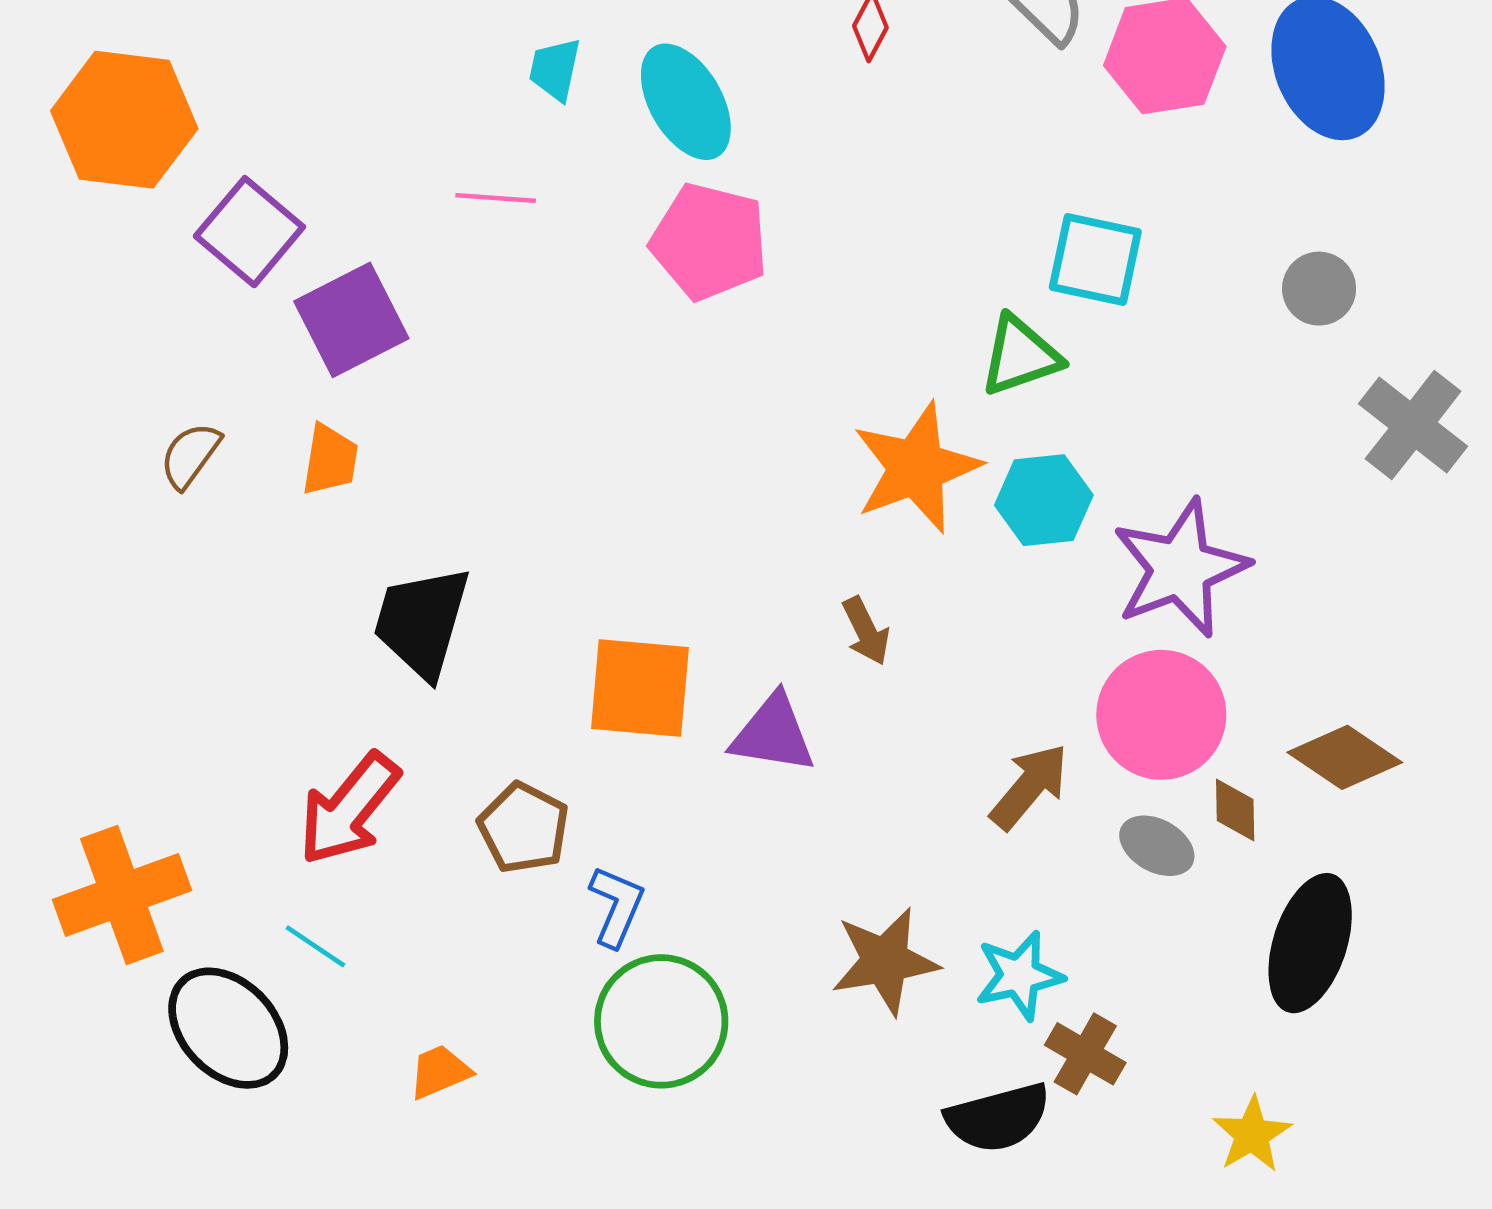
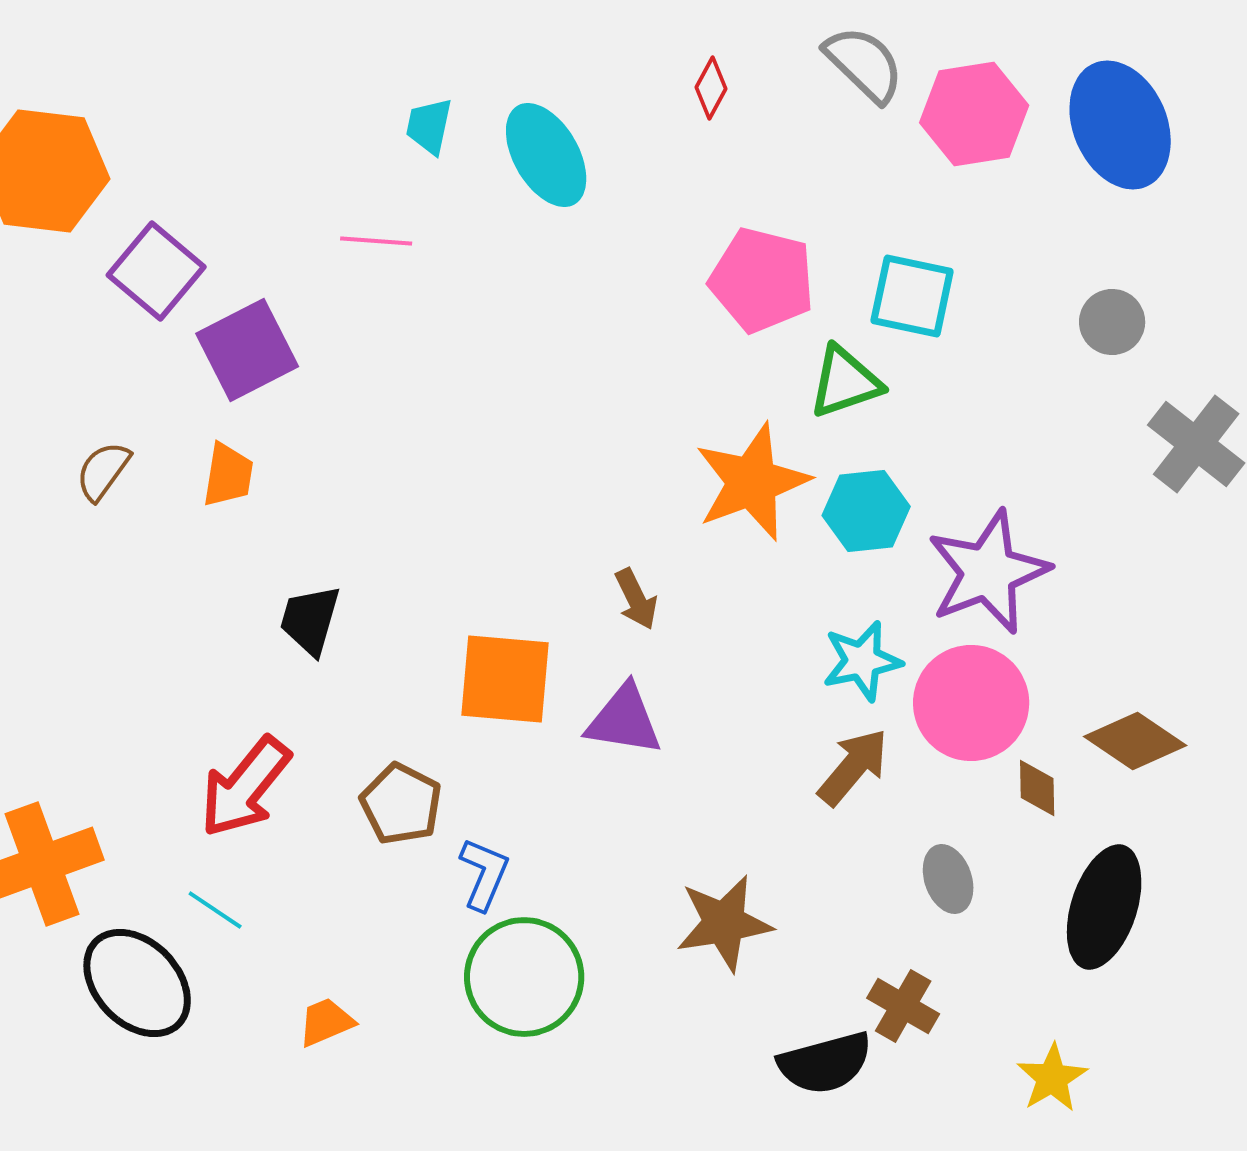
pink pentagon: (709, 242) -> (762, 280), moved
black trapezoid: (422, 622) -> (310, 620), size x0.7
brown arrow: (866, 631) -> (636, 599), moved
gray ellipse: (1157, 846) -> (948, 879), moved, turned 42
cyan star: (1019, 976) -> (862, 661), moved

